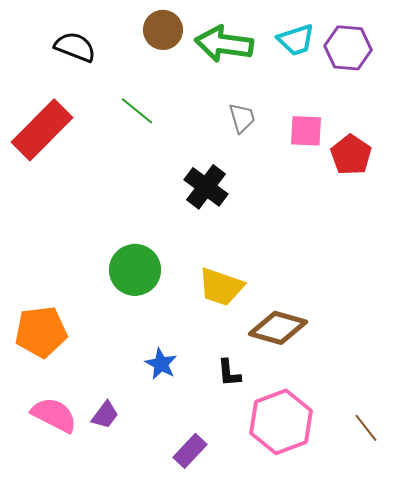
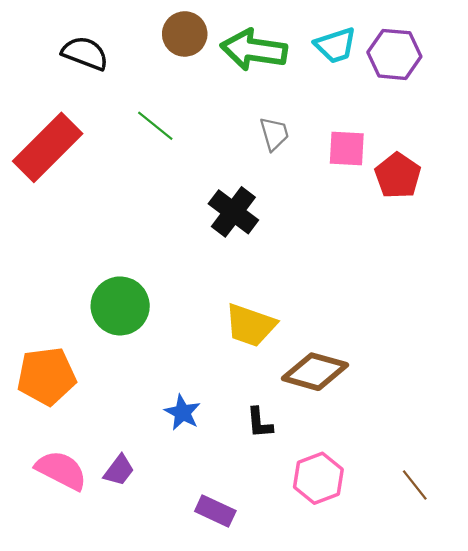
green circle: (135, 270) -> (120, 306), moved
pink hexagon: (281, 422) -> (318, 478), size x0.7
purple rectangle: (190, 451) -> (215, 511), turned 72

